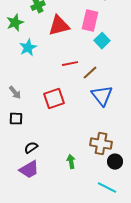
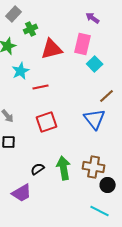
red line: (70, 64) -> (41, 87), moved
brown line: (90, 73) -> (107, 96), moved
black semicircle: (31, 148) -> (38, 169), moved
green arrow: (71, 162) -> (64, 168), moved, size x1.6

